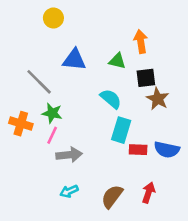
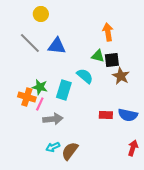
green triangle: (117, 61) -> (98, 56), moved
gray line: (39, 82) -> (30, 43), moved
orange cross: (21, 124) -> (27, 97), moved
cyan rectangle: (121, 130) -> (64, 90), moved
red arrow: (149, 193) -> (133, 148), moved
brown semicircle: (112, 196) -> (70, 151), moved

